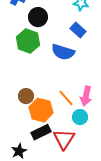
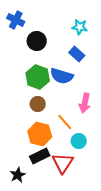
green hexagon: (28, 41) -> (38, 77), moved
brown circle: (26, 96) -> (38, 104), moved
pink arrow: (86, 96) -> (85, 103), moved

